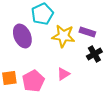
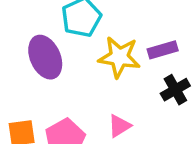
purple rectangle: (87, 32) -> (163, 50), turned -35

